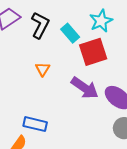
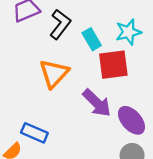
orange triangle: (43, 69) -> (54, 73), size x1.8

